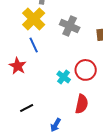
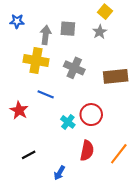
yellow cross: (34, 19) -> (36, 60), turned -35
blue line: (34, 45) -> (46, 94), moved, turned -42

